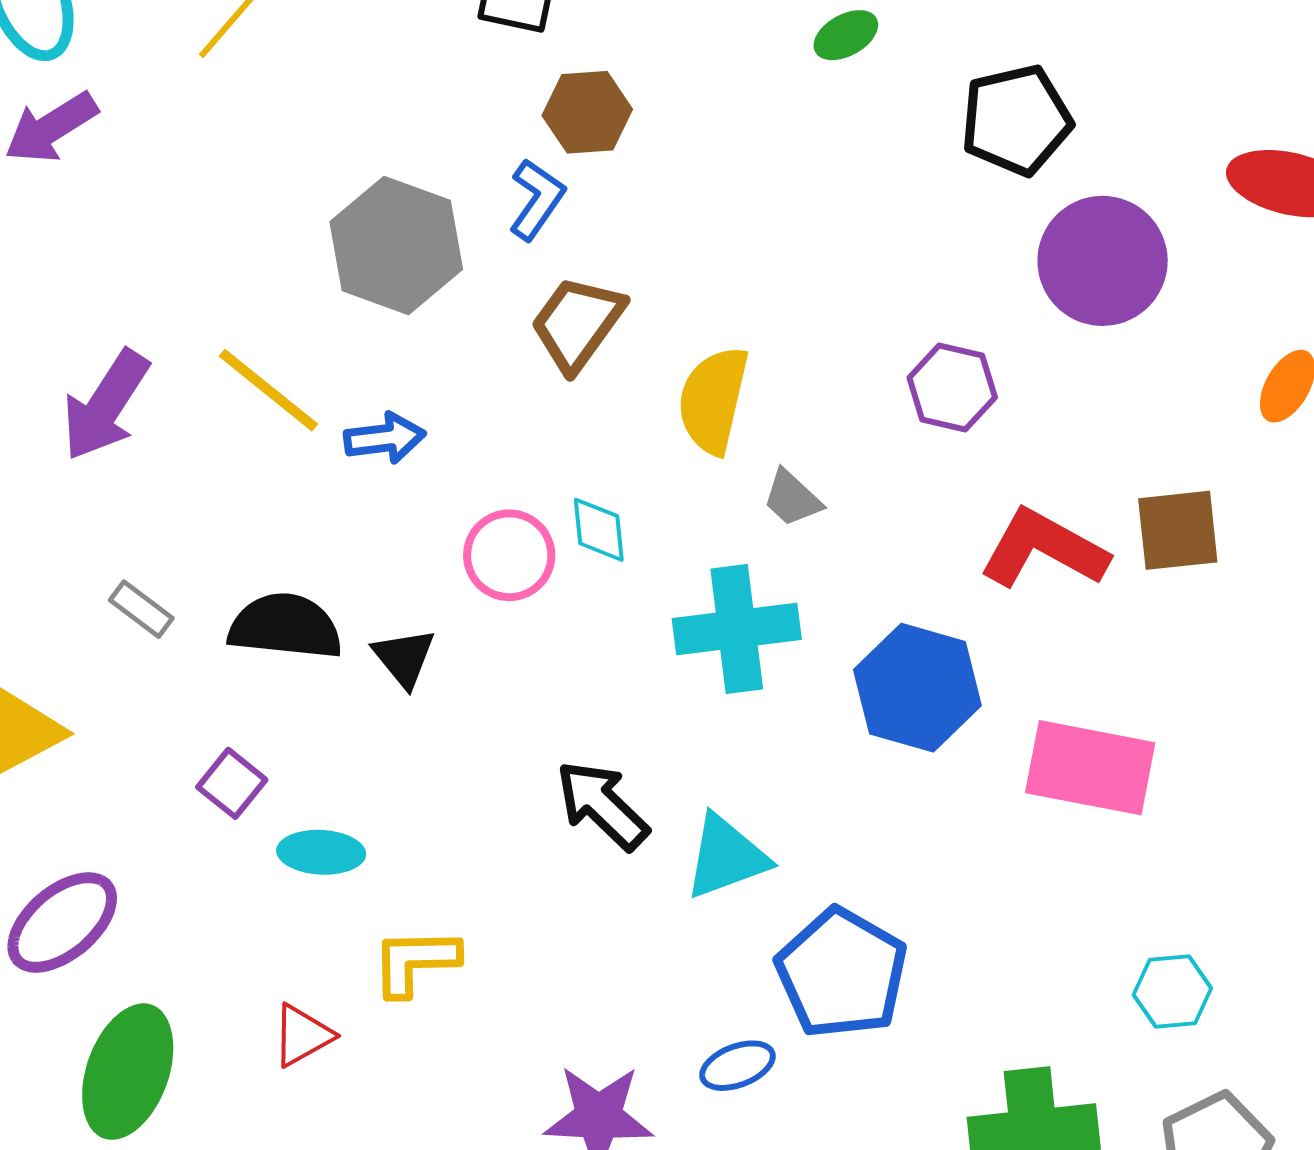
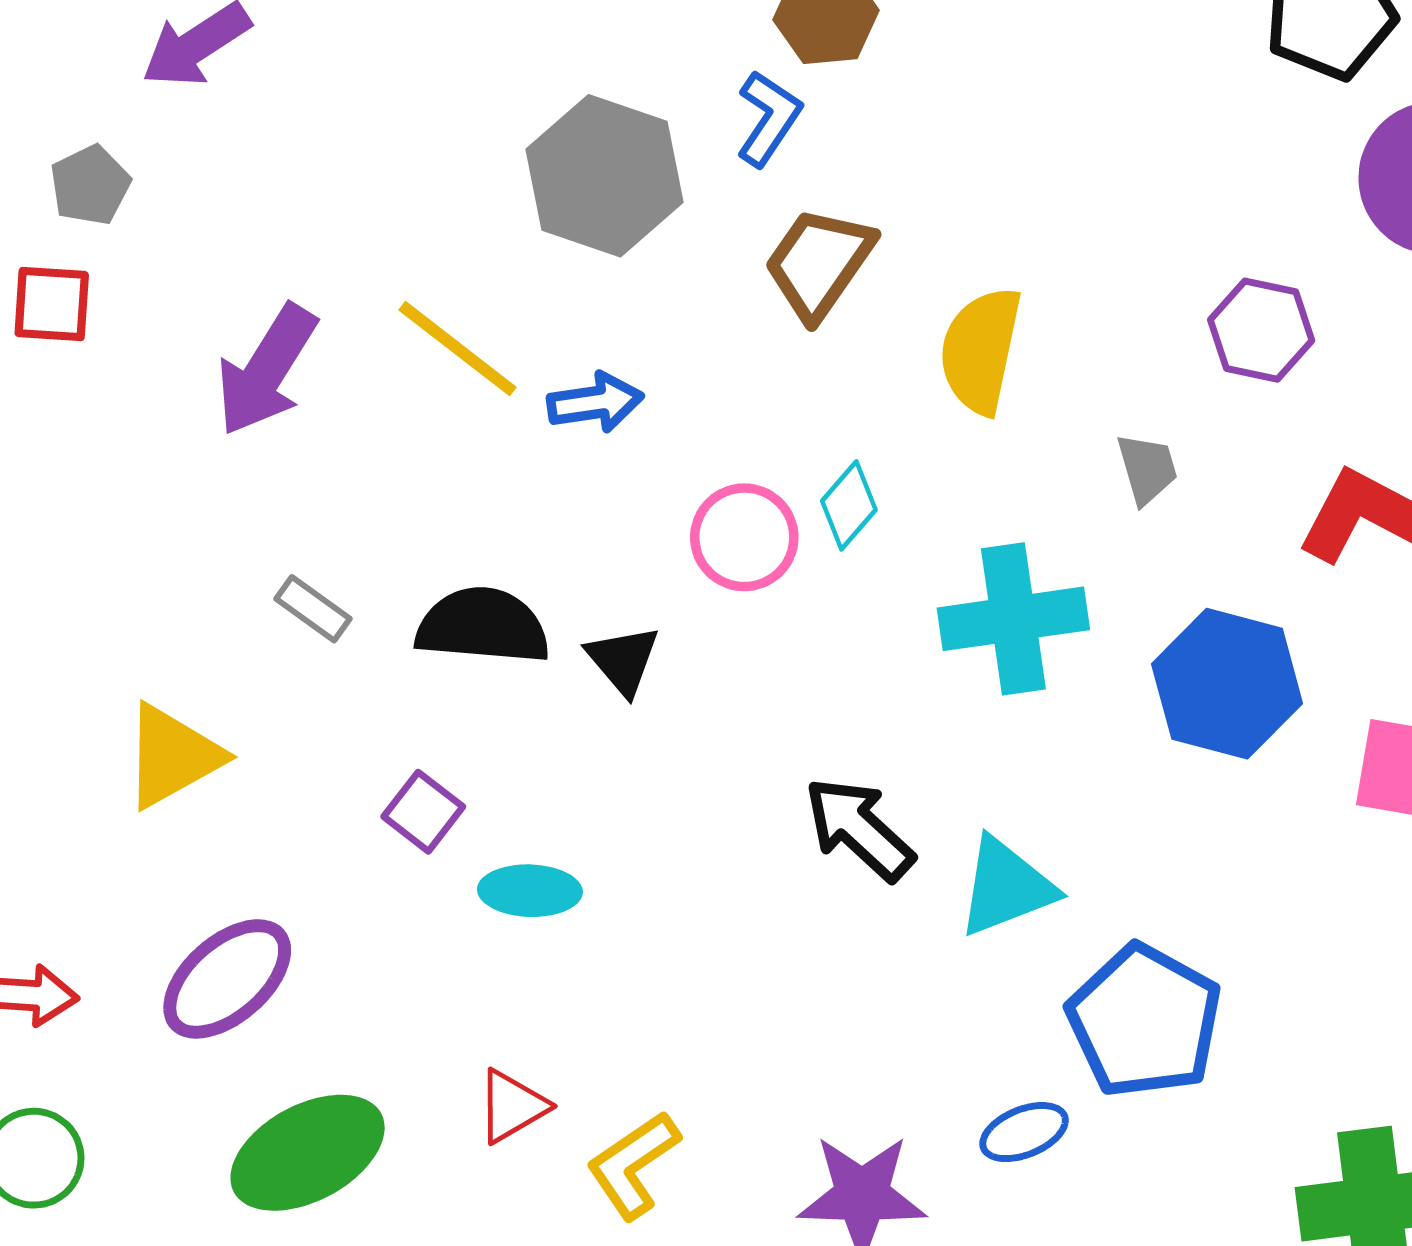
gray trapezoid: (792, 498) -> (1147, 469), moved, turned -148
cyan diamond: (599, 530) -> (849, 505), turned 48
yellow L-shape: (415, 962) -> (633, 1165), moved, turned -32
green ellipse: (128, 1072) -> (308, 1153), turned 43

